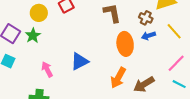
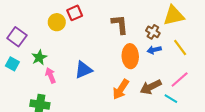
yellow circle: (39, 13) -> (57, 22), moved
green star: (33, 36) -> (39, 57), moved
brown arrow: (144, 84) -> (151, 87), moved
cyan line: (179, 84) -> (171, 99), moved

